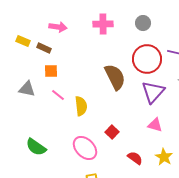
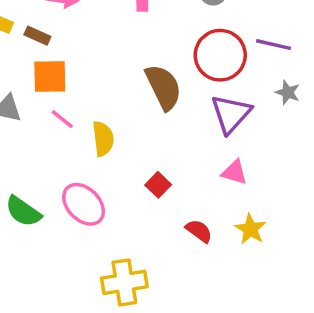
orange square: (51, 71) -> (50, 76), size x1.5
pink ellipse: (85, 148) -> (84, 204), moved

